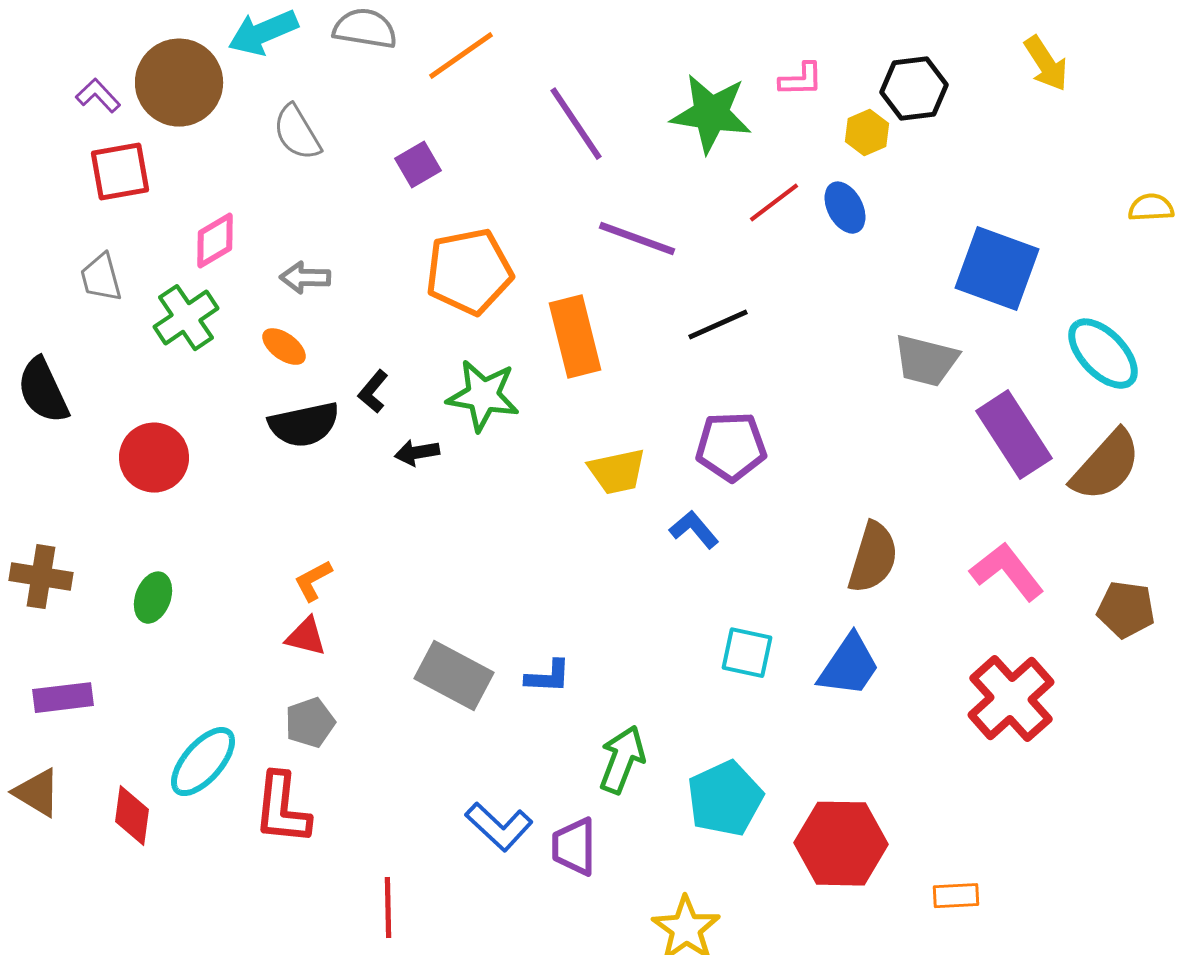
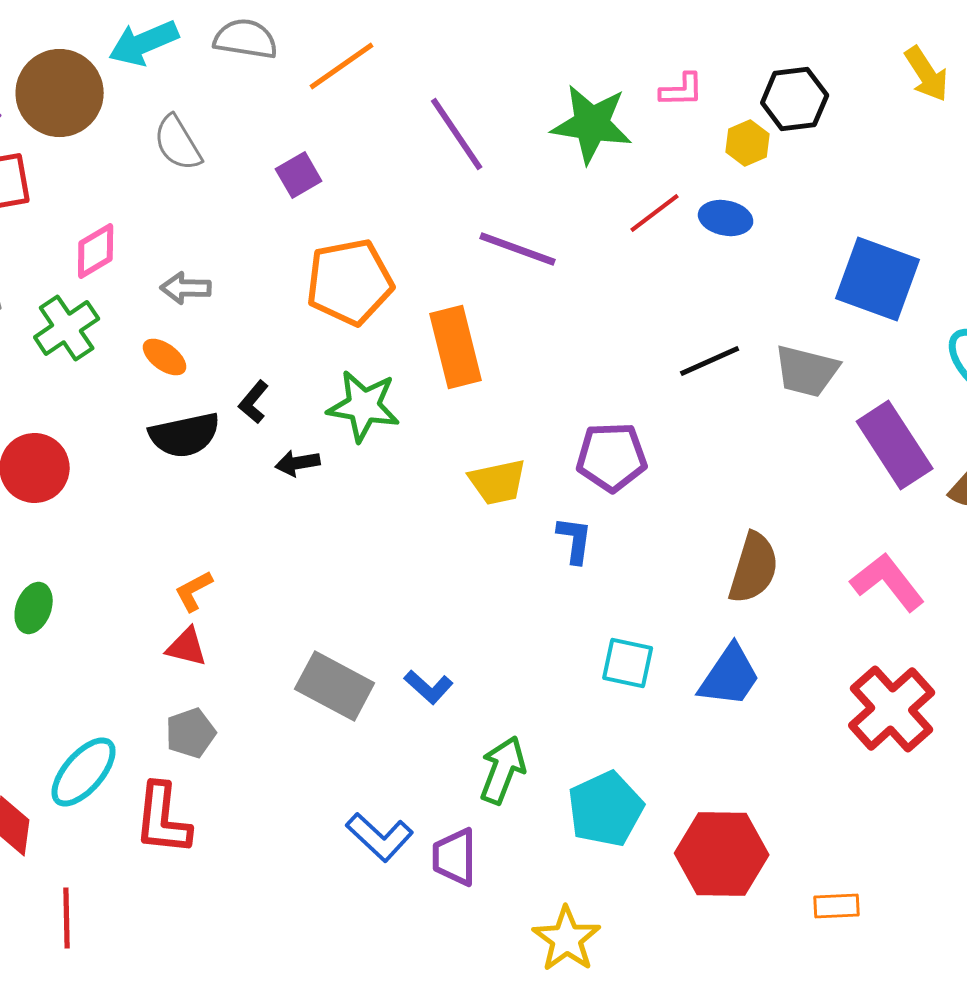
blue ellipse: (845, 208) -> (726, 218), turned -51
black line: (718, 325) -> (710, 361), moved
blue L-shape: (694, 530) -> (575, 540), turned 48
blue L-shape: (548, 677) -> (429, 687), turned 39
red line: (388, 908) -> (67, 918), moved

